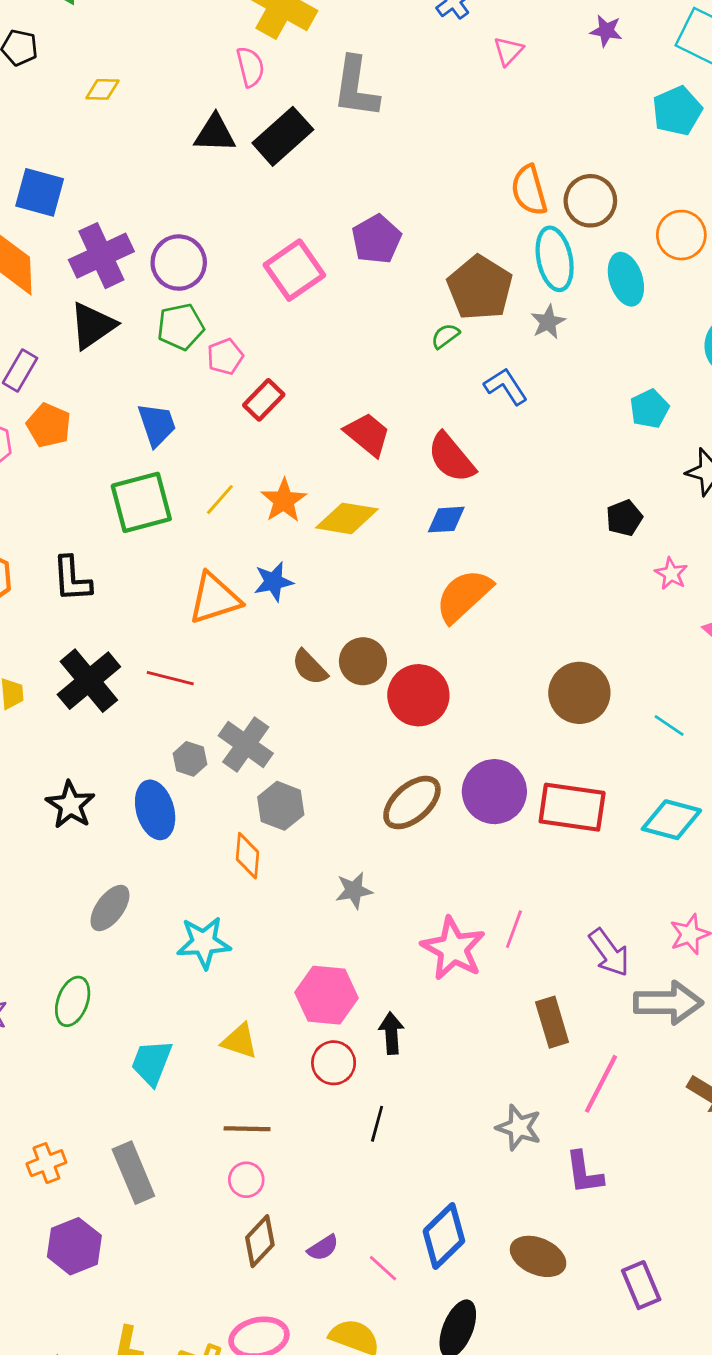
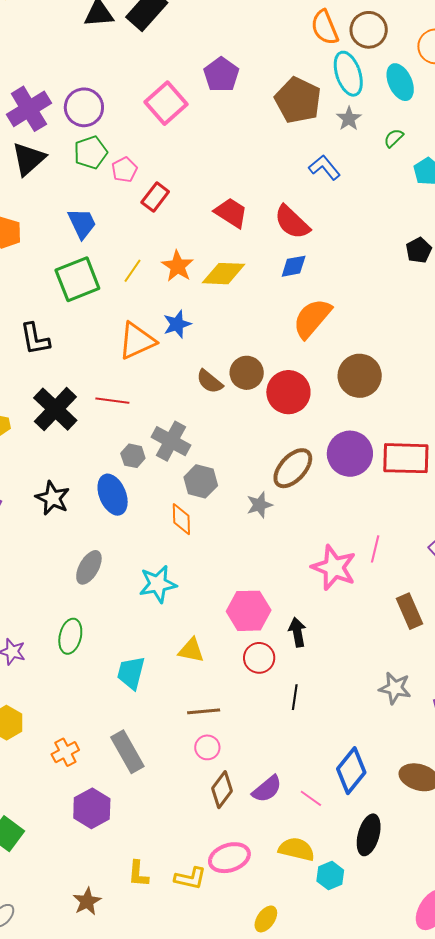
green semicircle: (445, 336) -> (394, 138), moved
brown circle: (579, 693) -> (360, 376), moved
gray star: (354, 890) -> (259, 505), moved
purple semicircle: (323, 1248) -> (267, 789), size x1.4

